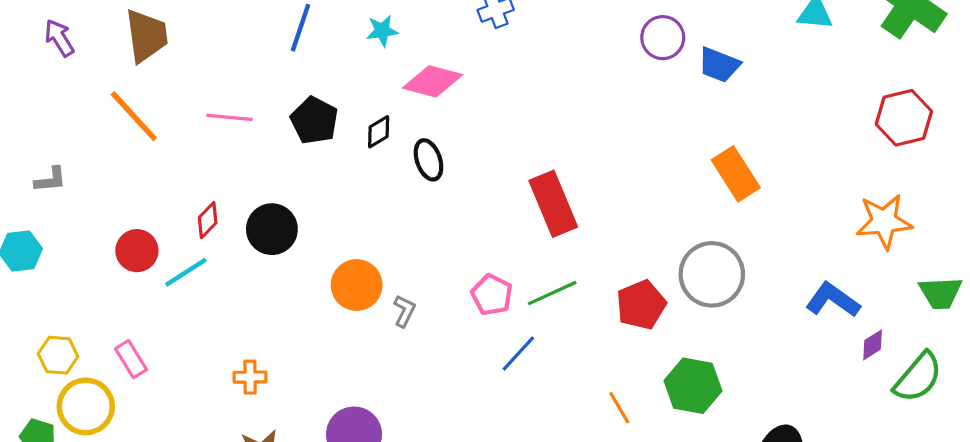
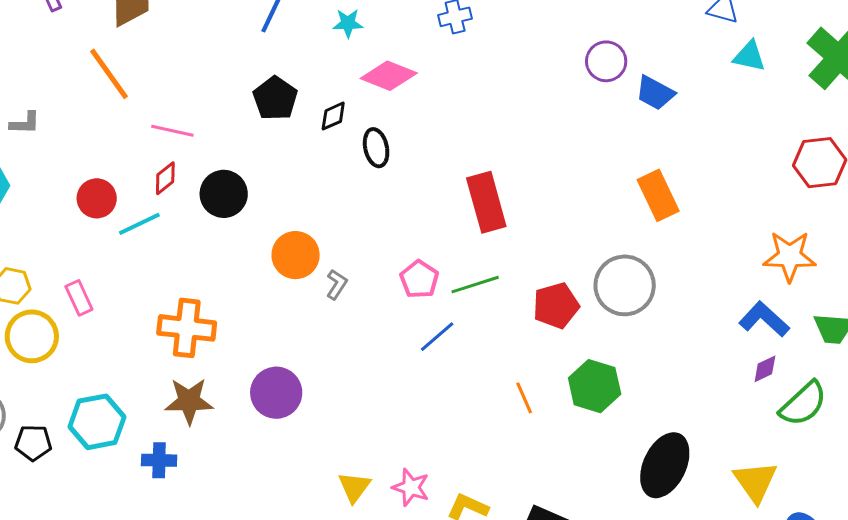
pink line: (229, 117) -> (172, 131), moved
blue L-shape: (833, 300) -> (764, 319), moved
orange cross: (250, 377) -> (187, 328), size x1.8

